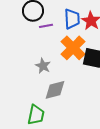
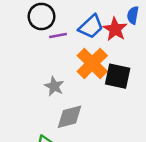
blue trapezoid: (72, 19) -> (91, 27), turned 50

